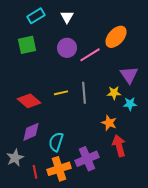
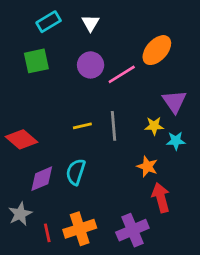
red diamond: (29, 101) -> (21, 139), moved
cyan semicircle: (56, 142) -> (76, 172), moved
purple cross: (87, 159) -> (132, 230), moved

